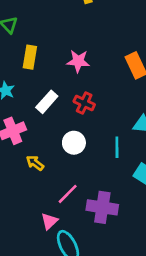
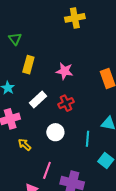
red cross: (84, 103) -> (66, 103), turned 35
pink line: (68, 194) -> (47, 170), turned -30

